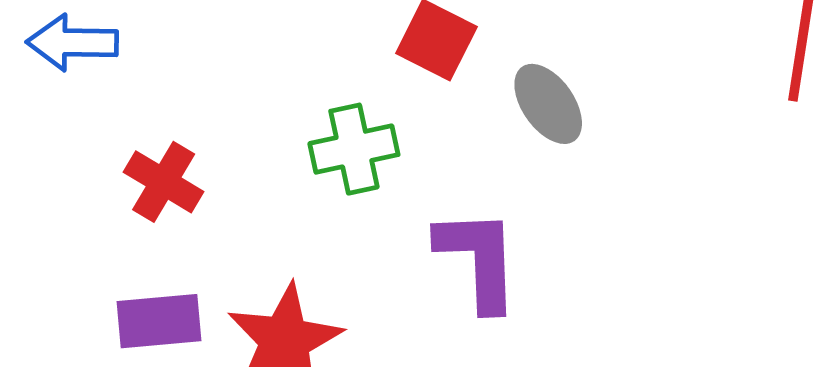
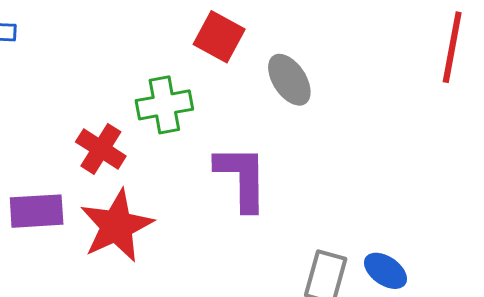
red cross: (164, 182) -> (101, 149), moved

